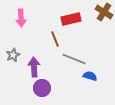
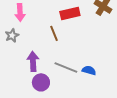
gray star: (13, 55) -> (12, 35), moved
gray line: (74, 59) -> (66, 67), moved

